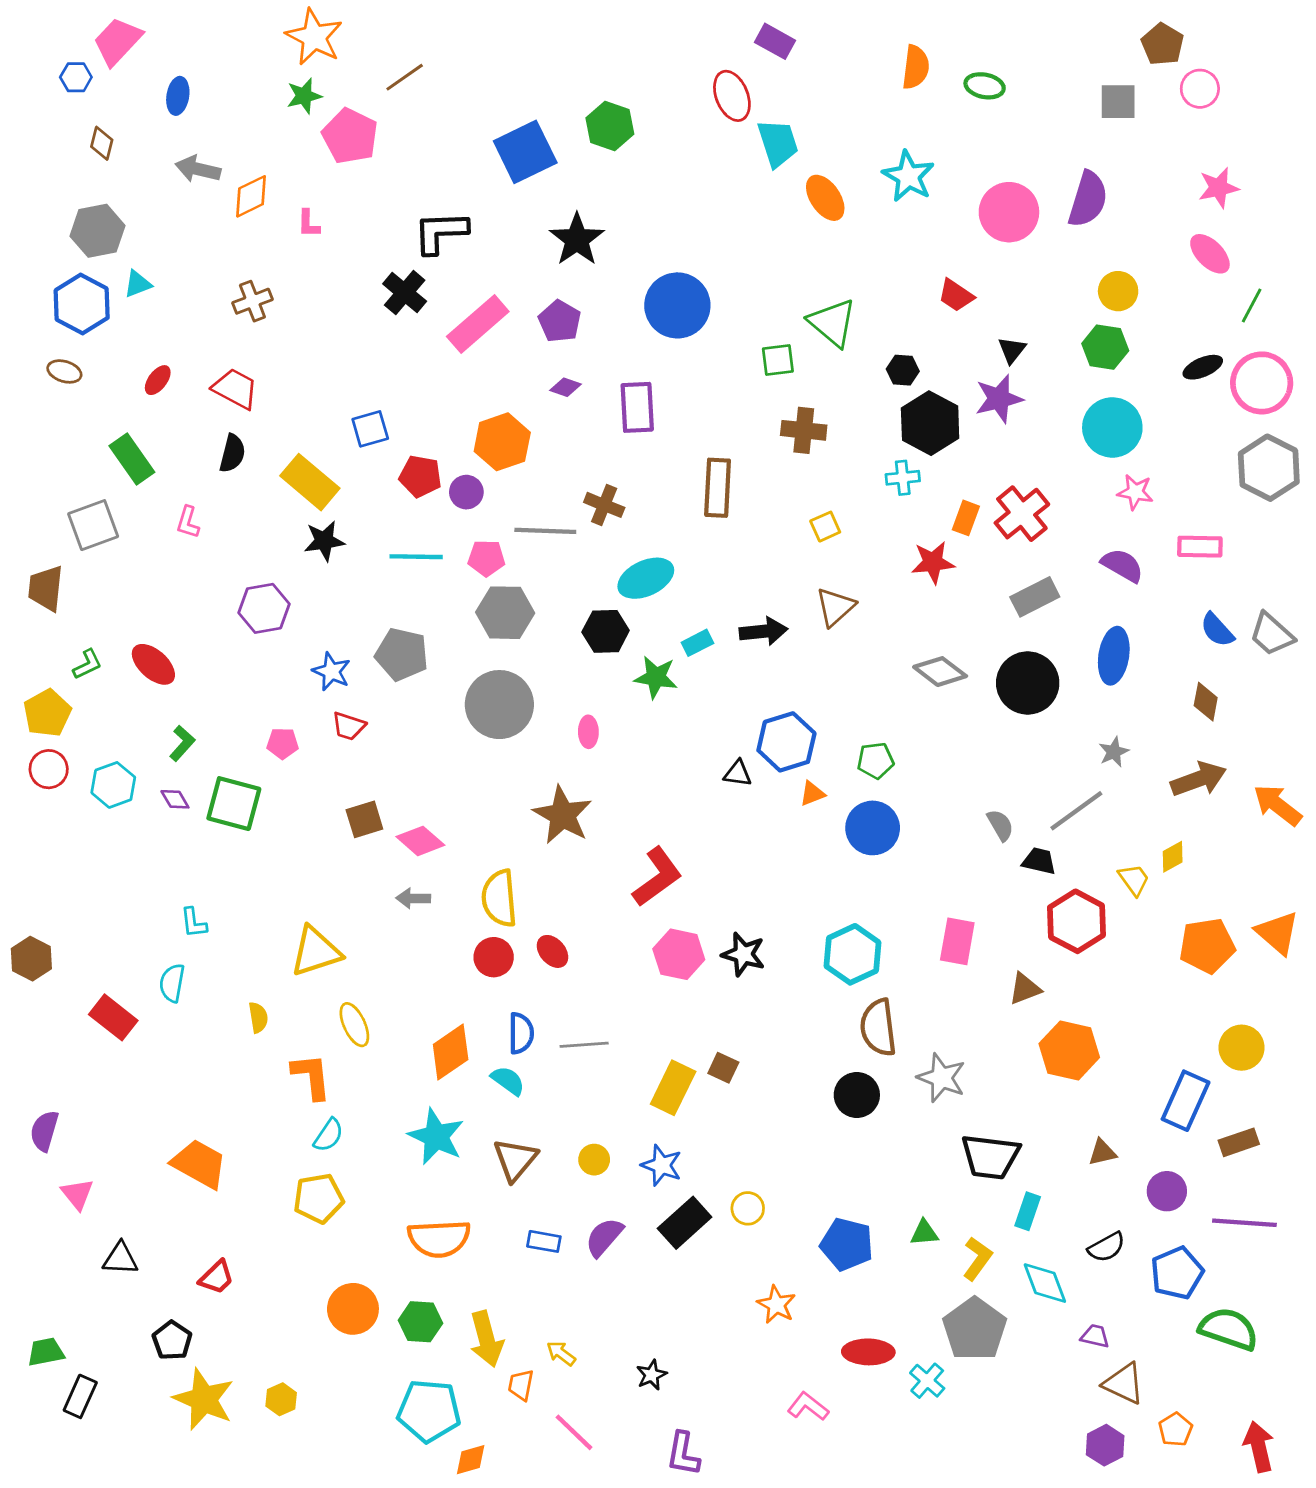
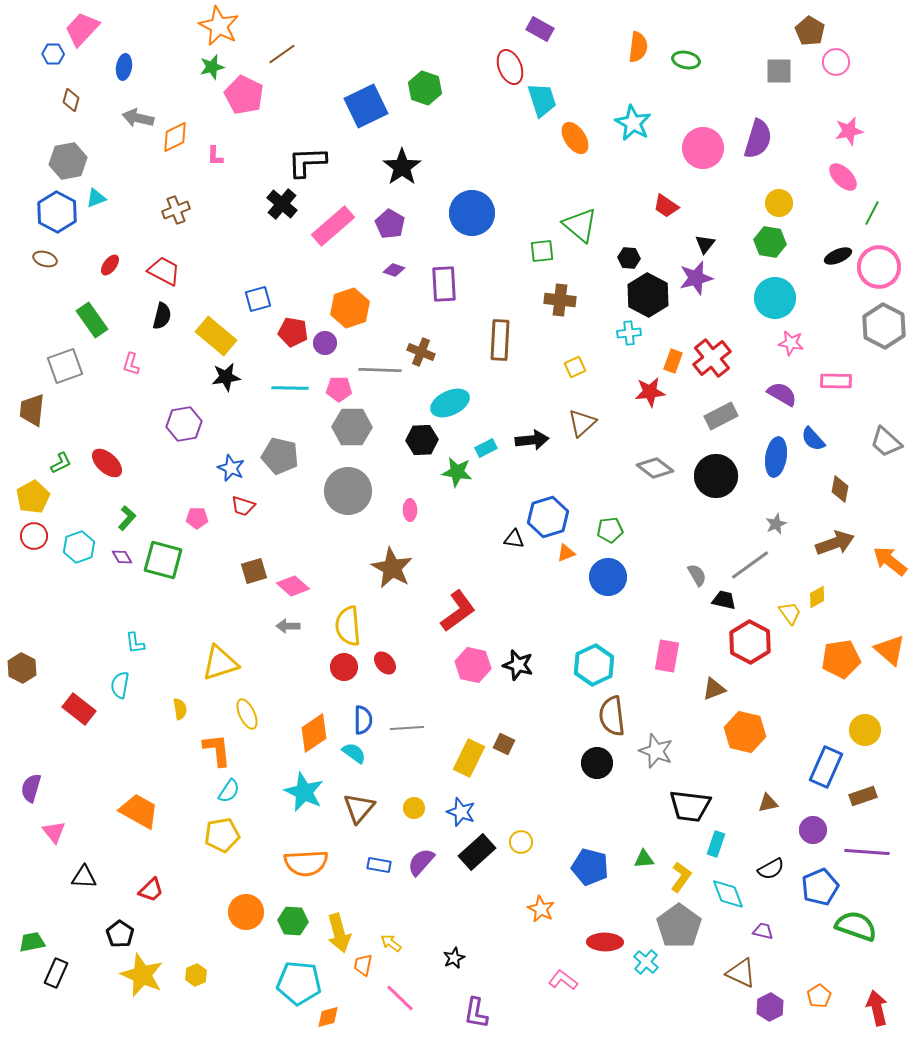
blue semicircle: (1217, 630) -> (813, 439), moved
brown triangle: (1124, 1384) -> (741, 973), moved

